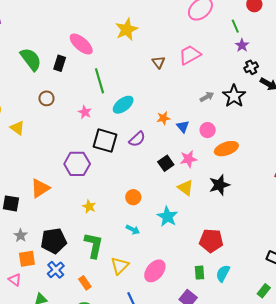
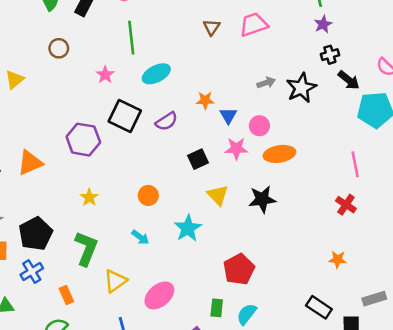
yellow triangle: (17, 128) -> (14, 80), turned 35
pink star: (188, 159) -> (236, 149), moved
black pentagon: (54, 241) -> (36, 234), turned -30
red pentagon: (211, 241) -> (239, 269), turned 30

